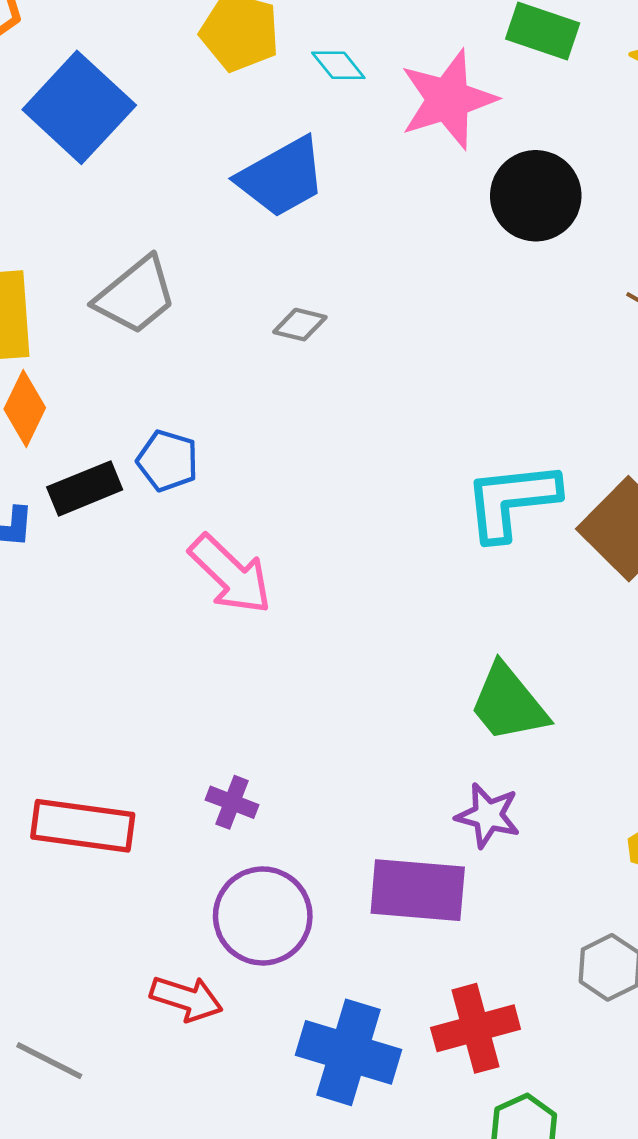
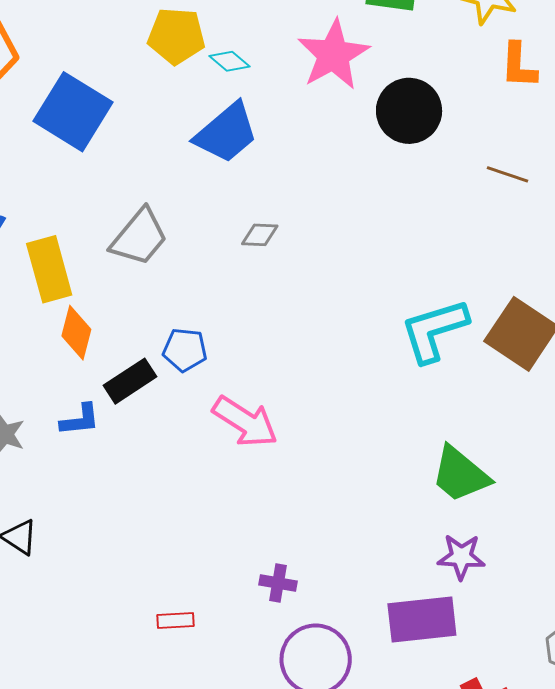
cyan diamond: (338, 65) -> (229, 61), moved
red rectangle: (83, 826) -> (176, 620), size x0.5

